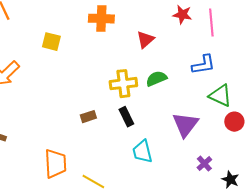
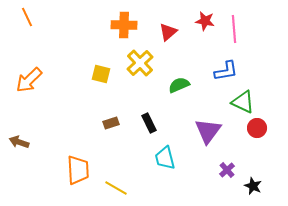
red triangle: (145, 40) -> (168, 32), moved
yellow square: (51, 42) -> (101, 74), moved
yellow cross: (123, 84) -> (140, 63), moved, turned -36

